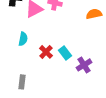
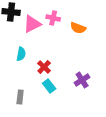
orange semicircle: (94, 14) -> (78, 28), moved, turned -147
cyan rectangle: (65, 53) -> (49, 86), moved

